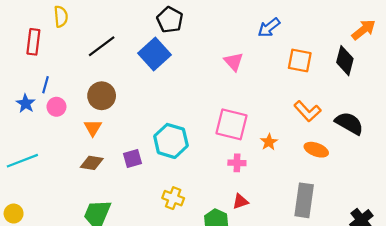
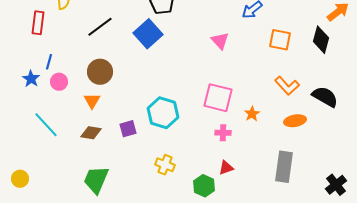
orange ellipse: (316, 150) -> (295, 121), turned -30
cyan line: (22, 161) -> (46, 125), moved, turned 68

